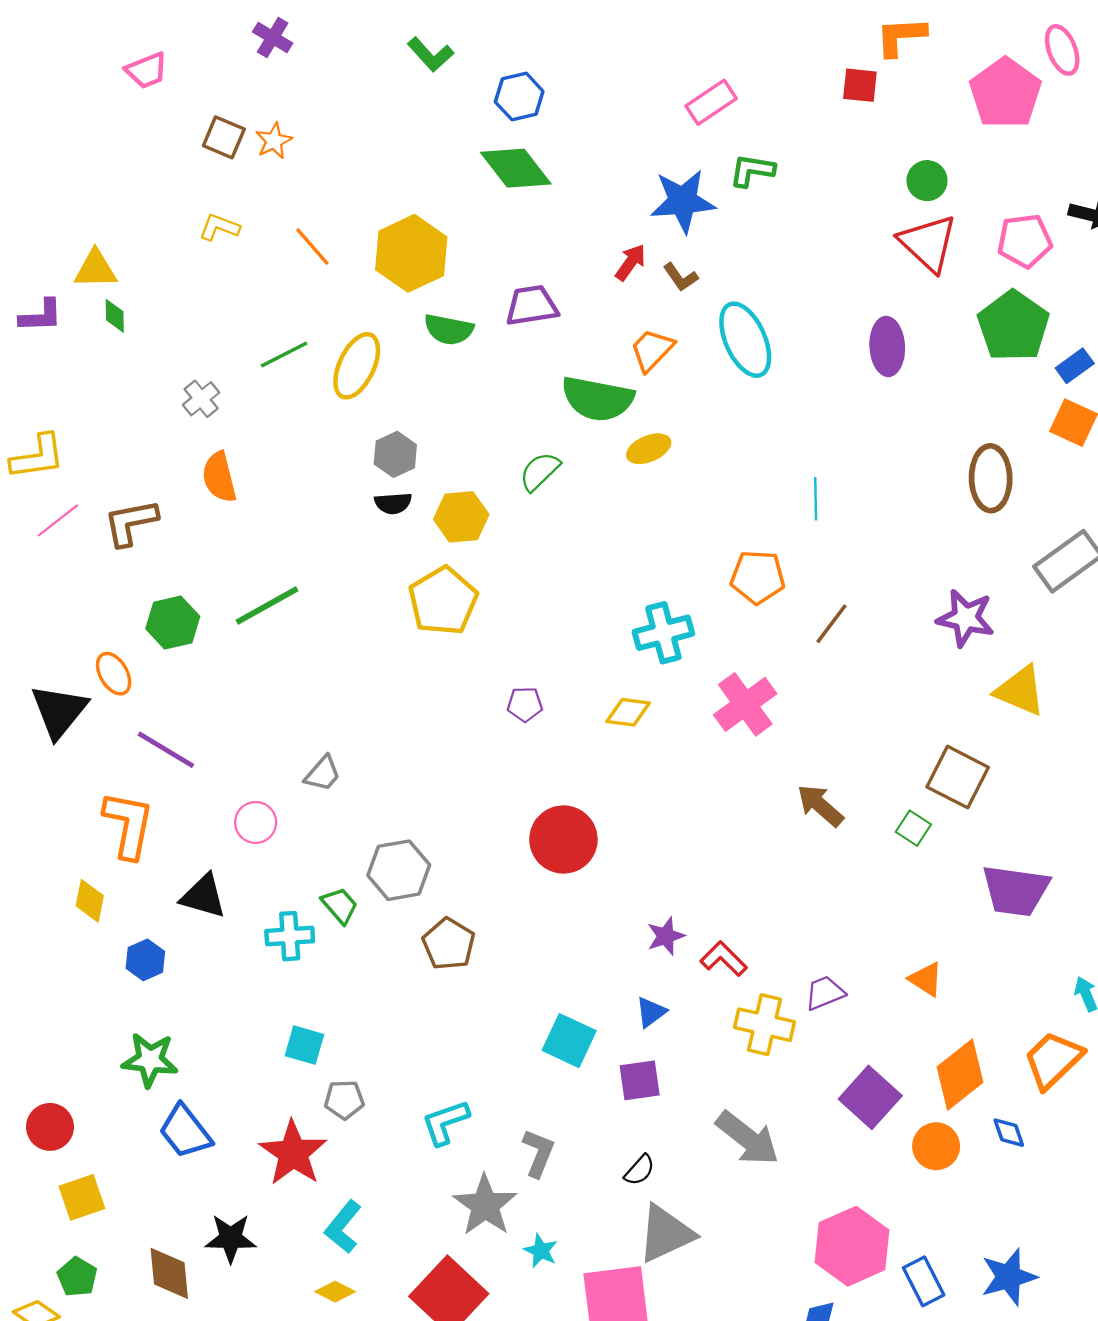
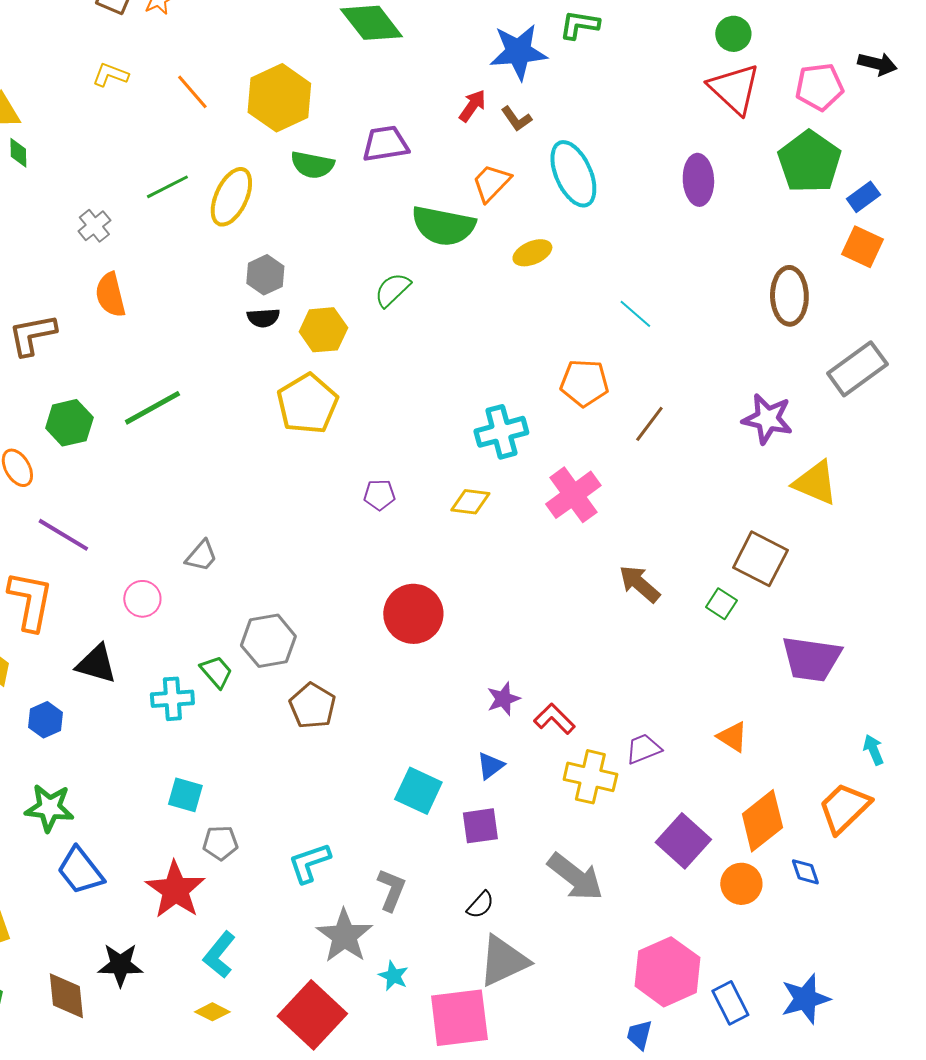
yellow ellipse: (649, 449) -> (532, 253), moved
cyan line: (816, 499) -> (635, 314), turned -48

